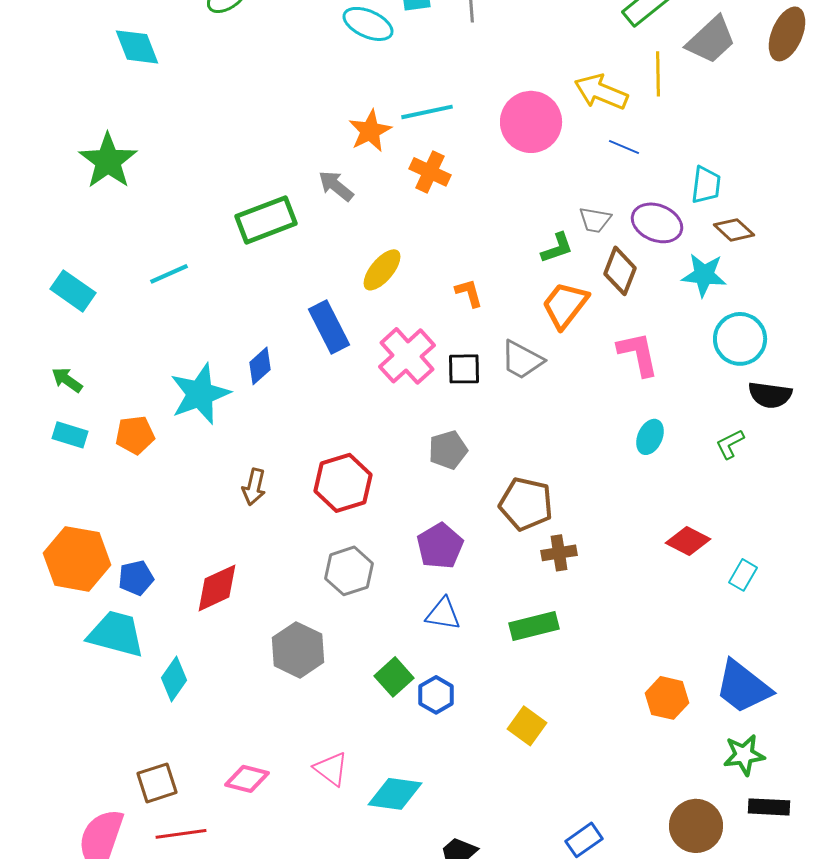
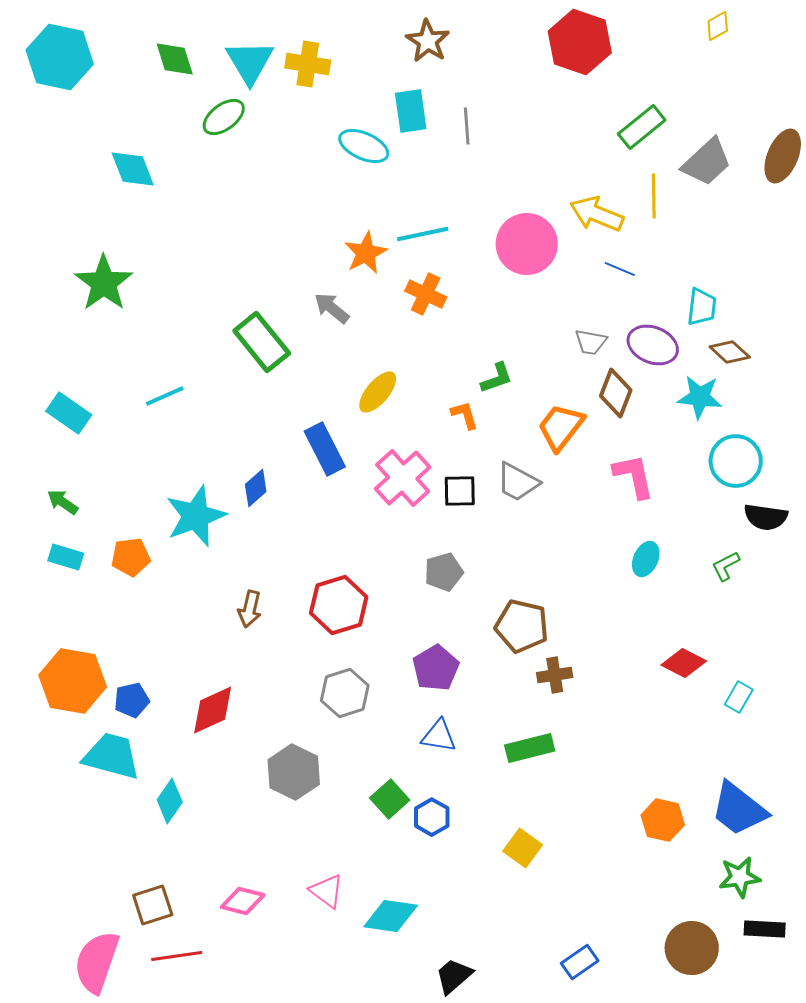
green rectangle: (266, 220) -> (262, 342), turned 72
green L-shape: (557, 248) -> (497, 378), moved

